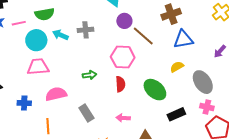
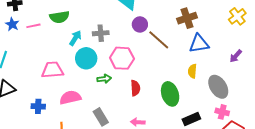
cyan arrow: (60, 35) -> (75, 38), turned 98
cyan circle: (36, 40) -> (86, 58), moved
pink hexagon: (123, 57) -> (122, 58), moved
yellow semicircle: (177, 67) -> (192, 71), turned -56
green ellipse: (155, 90) -> (170, 94), turned 30

